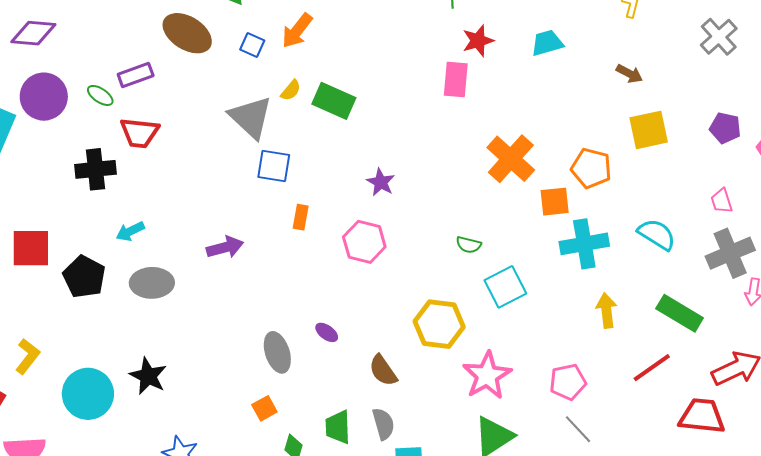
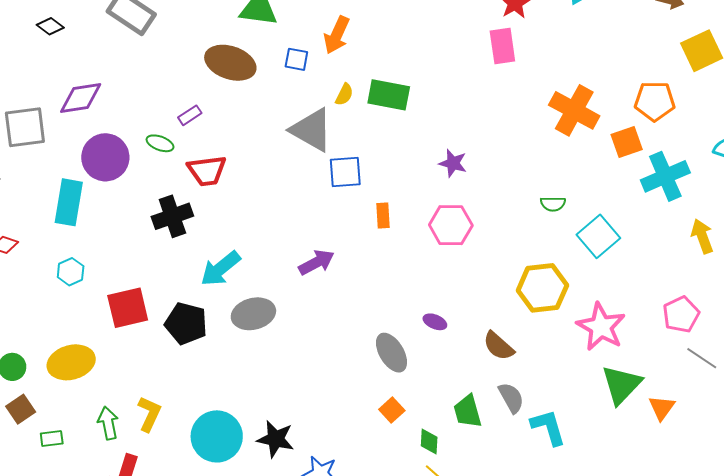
purple rectangle: (136, 75) -> (190, 115), size x0.7
cyan arrow: (130, 231) -> (220, 269), size x1.5
black star: (148, 376) -> (276, 439), moved

